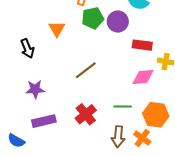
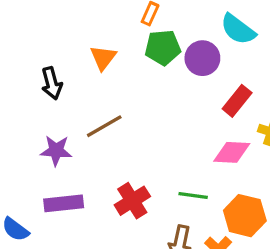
red rectangle: (142, 45) -> (237, 101), turned -66
brown line: (86, 70) -> (104, 126), moved

